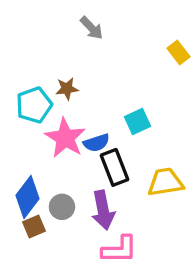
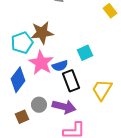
brown star: (67, 89) -> (42, 33), size x1.6
yellow trapezoid: (165, 182) -> (102, 90), turned -50
blue diamond: (28, 197) -> (18, 80), moved
purple arrow: (103, 210) -> (64, 107), turned -65

